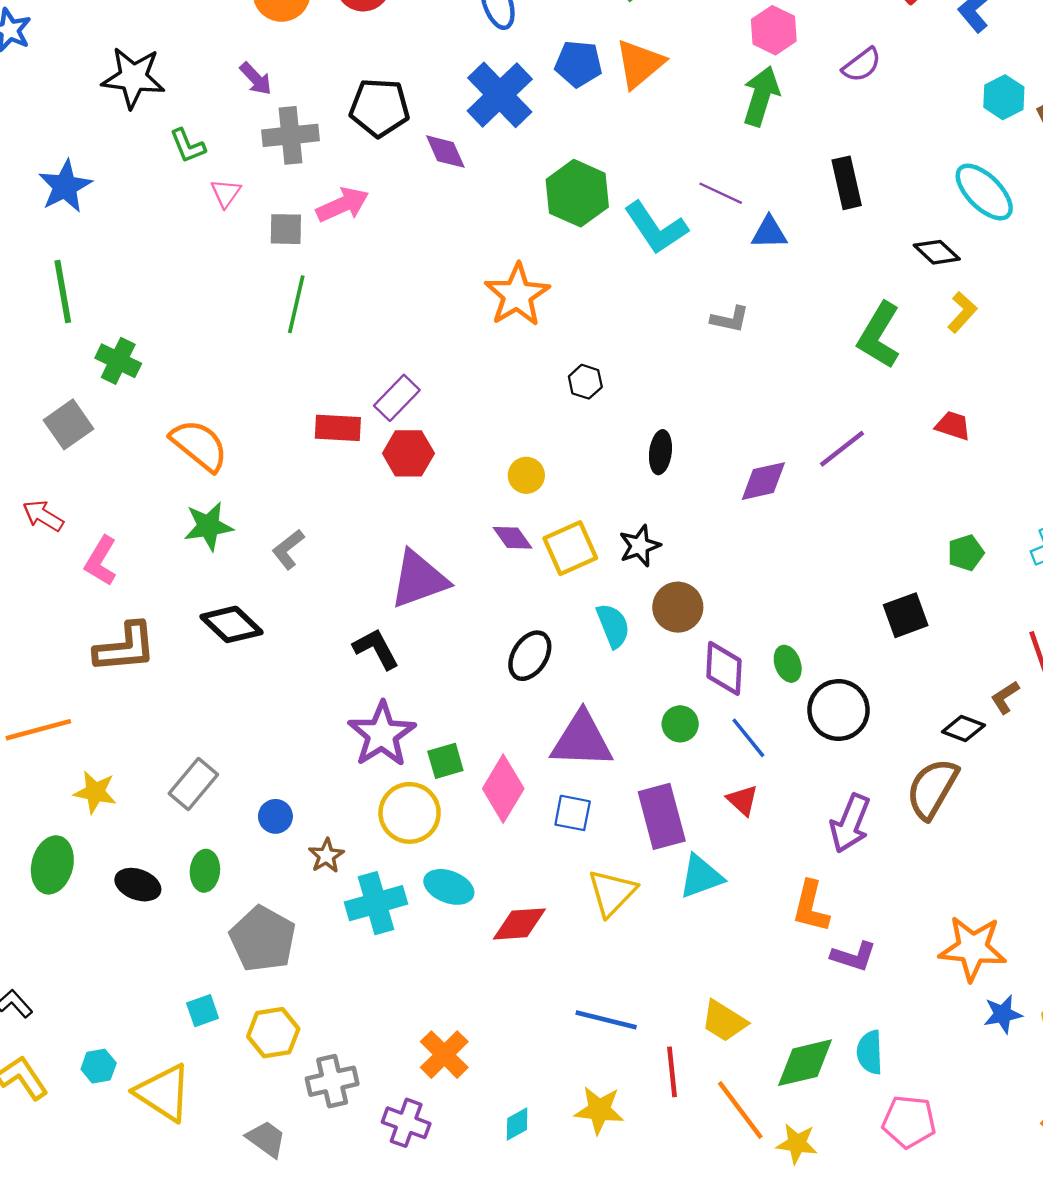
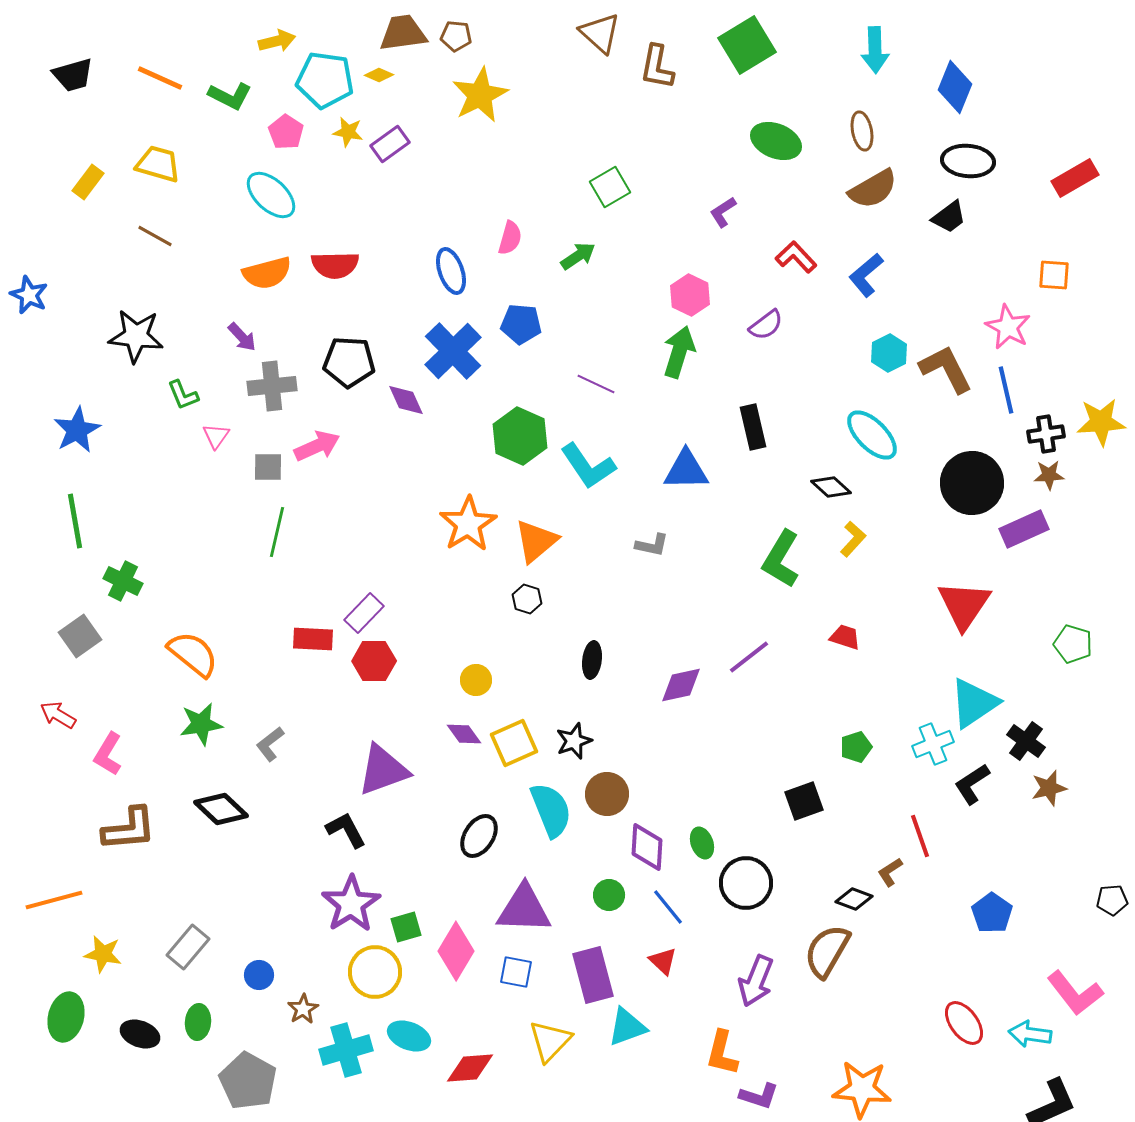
orange triangle: (640, 64) -> (536, 541), moved
purple line: (721, 193) -> (596, 384), moved
blue triangle: (769, 233) -> (686, 470), size x1.4
cyan semicircle: (613, 626) -> (551, 810), size x1.4

